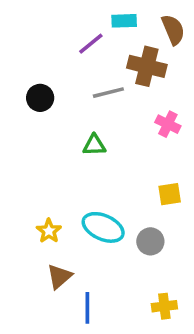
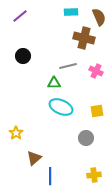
purple line: (91, 44) -> (20, 16), moved
gray line: (108, 93) -> (68, 66), moved
cyan ellipse: (103, 227) -> (61, 107), moved
yellow star: (49, 231) -> (16, 133), moved

